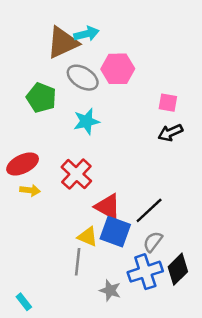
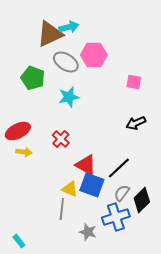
black arrow: (170, 133) -> (136, 123), moved
red cross: (76, 174) -> (61, 139), size x0.7
black diamond: (178, 269) -> (142, 200), moved

